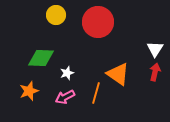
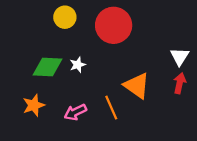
white star: (67, 73) -> (78, 65), moved
orange line: (96, 93) -> (111, 108), turned -40

